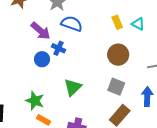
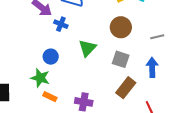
blue circle: (42, 59) -> (51, 57), moved
green triangle: (73, 87) -> (87, 48), moved

